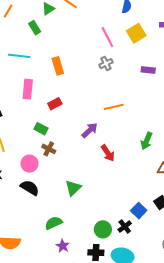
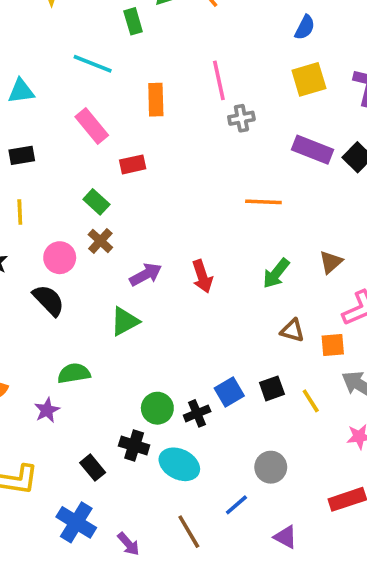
pink line: (107, 37) -> (219, 80), moved
purple rectangle: (148, 70) -> (313, 150), size x1.5
pink rectangle: (28, 89) -> (92, 126), turned -60
orange line: (114, 107) -> (263, 202), moved
purple arrow: (90, 130) -> (146, 274), moved
purple star: (63, 246) -> (47, 410), moved

